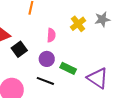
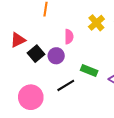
purple circle: (47, 59) -> (56, 56), moved
black line: (45, 81) -> (66, 85), turned -48

